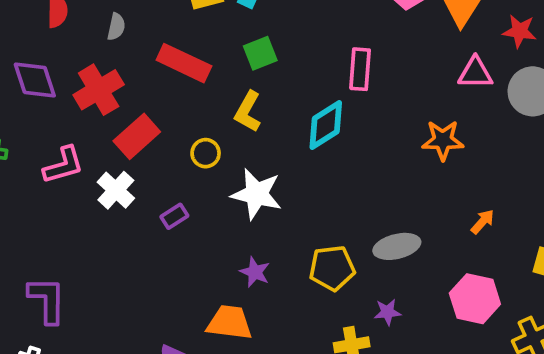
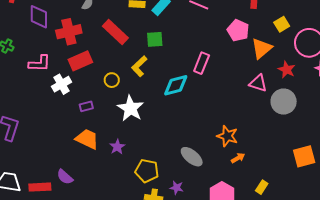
orange star: (443, 140) -> (227, 136), moved
gray ellipse: (397, 246) -> (192, 157), turned 35
yellow pentagon: (332, 268) -> (147, 171), moved
orange trapezoid: (230, 323) -> (87, 139), moved

